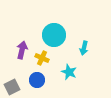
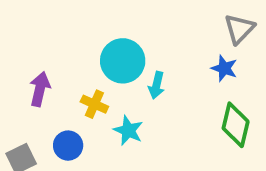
cyan circle: (54, 35) -> (123, 61), moved
yellow cross: (42, 58) -> (94, 104), moved

